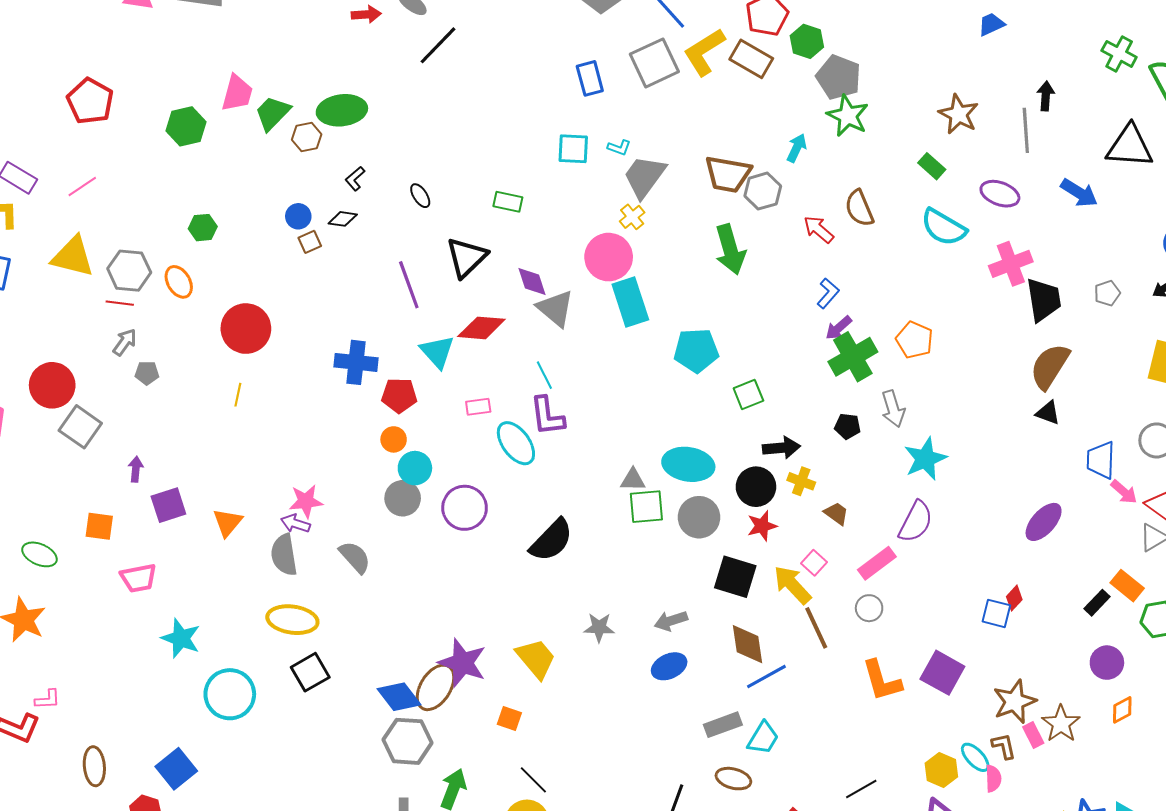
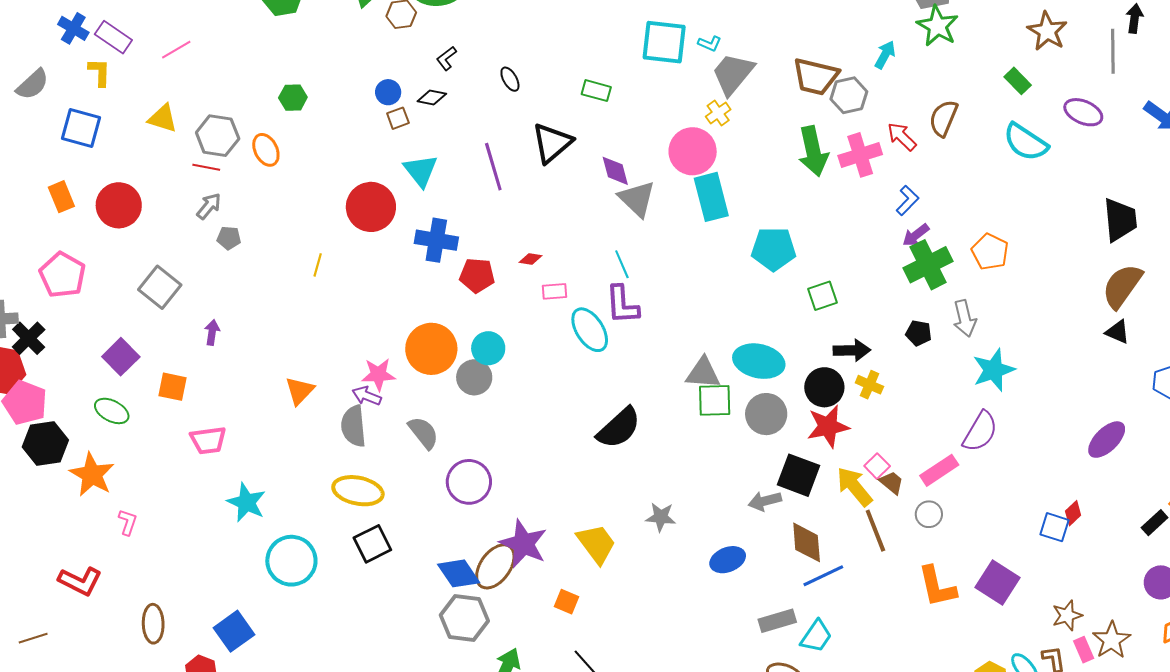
cyan square: (573, 149) -> (664, 42), size x1.4
brown semicircle: (859, 208) -> (943, 118), turned 42
yellow triangle: (73, 257) -> (163, 118), size x0.7
pink cross: (1011, 264) -> (860, 155), moved
red diamond: (481, 328) -> (531, 259), moved, size x0.5
red circle: (246, 329) -> (371, 207), moved
cyan triangle: (437, 352) -> (421, 171), moved
red circle: (52, 385) -> (119, 205), moved
orange circle: (394, 439) -> (431, 349), moved, size x2.0
gray triangle: (633, 480) -> (703, 373), size x1.4
purple square: (168, 505) -> (121, 357), moved, turned -30
purple circle: (465, 508) -> (469, 482), moved
brown trapezoid: (836, 513) -> (892, 483), moved
red star: (762, 526) -> (828, 426), size x1.4
gray arrow: (671, 621) -> (765, 501), moved
pink L-shape: (48, 699) -> (128, 522), moved, turned -72
brown star: (1015, 702) -> (1067, 615), size x0.7

